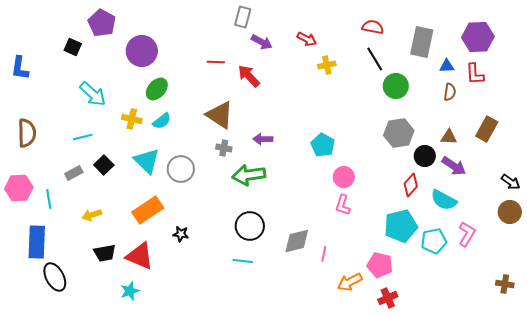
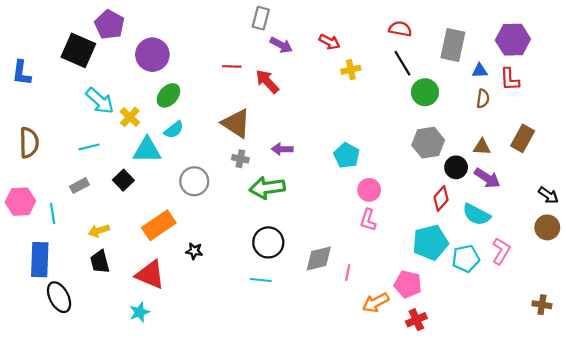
black square: (73, 47) -> (78, 50), size x1.8
yellow cross: (132, 119) -> (130, 117), moved, turned 30
cyan triangle: (147, 161) -> (147, 150), moved, turned -44
black square: (104, 165) -> (123, 180), moved
black trapezoid: (105, 253) -> (100, 262), moved, turned 85

